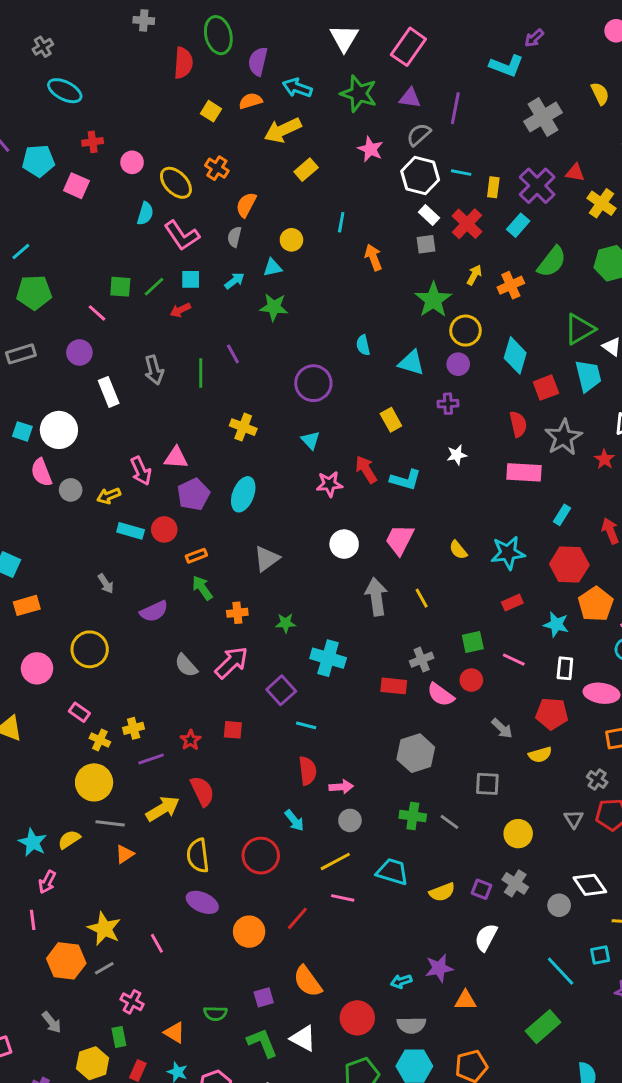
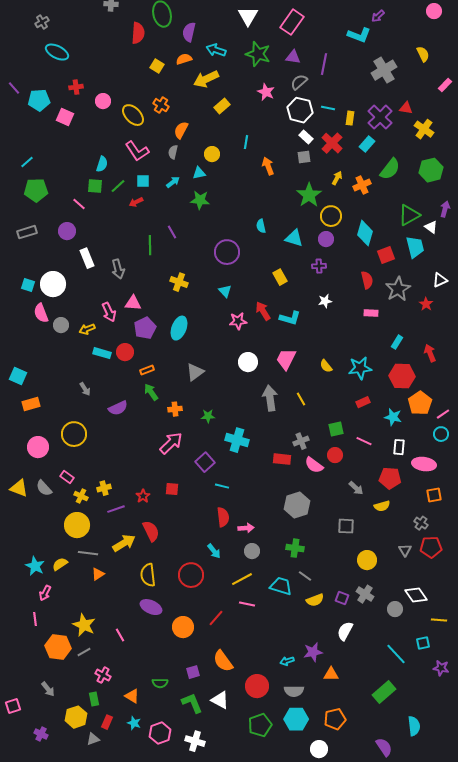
cyan semicircle: (145, 214) -> (102, 164), moved
gray arrow: (154, 370) -> (118, 269), moved
pink rectangle: (524, 472) -> (371, 313), size x0.6
gray semicircle: (186, 665) -> (44, 488), moved
gray line: (449, 822) -> (305, 576), moved

